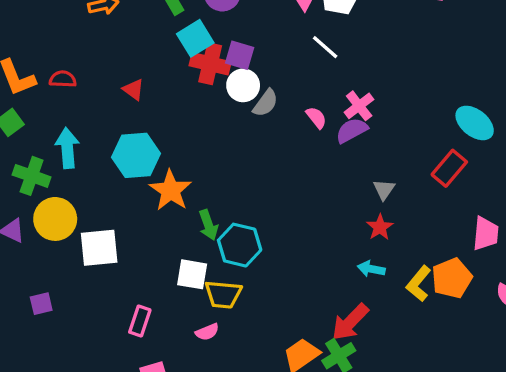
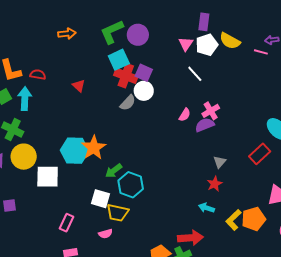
gray semicircle: (265, 103) -> (128, 103), moved
pink semicircle: (316, 118) -> (185, 115), turned 64
cyan arrow: (67, 148) -> (25, 99), moved
cyan hexagon: (136, 155) -> (75, 151), moved
green arrow: (208, 225) -> (114, 171), turned 66
red arrow: (350, 322) -> (190, 238), turned -145

